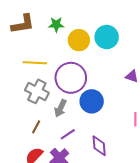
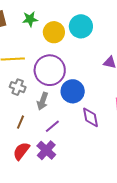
gray cross: (37, 91) -> (18, 87), size x0.7
purple diamond: (99, 146) -> (90, 117), moved

